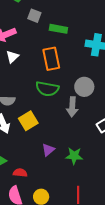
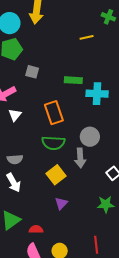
green rectangle: (58, 29) -> (73, 80), moved
yellow square: (28, 121) -> (56, 175), moved
green star: (74, 156) -> (106, 204), moved

